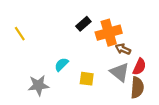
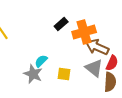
brown arrow: (123, 49) -> (97, 47), size x1.6
gray star: (38, 85) -> (33, 74), moved, turned 30

